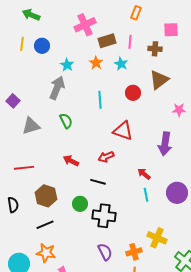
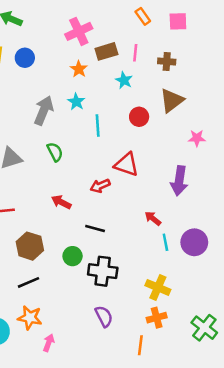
orange rectangle: (136, 13) -> (143, 16), turned -56
pink square: (171, 30) -> (178, 21), moved
orange star: (96, 63) -> (79, 69), moved
cyan star: (67, 65) -> (76, 102), moved
red arrow: (106, 157) -> (100, 186), moved
cyan line: (146, 195) -> (165, 242), moved
yellow cross: (157, 238) -> (158, 287), moved
orange cross: (134, 252) -> (157, 318), moved

